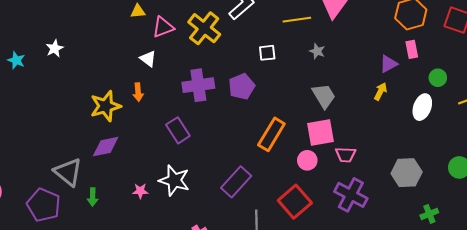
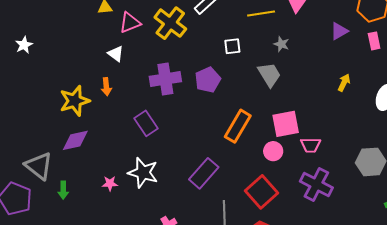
purple triangle: (388, 64) -> (339, 31), moved
gray trapezoid: (324, 96) -> (269, 75), moved

